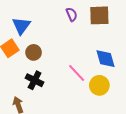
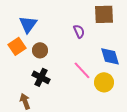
purple semicircle: (72, 14) -> (79, 31), moved

